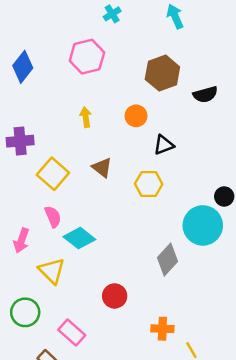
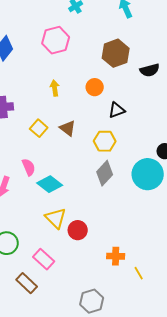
yellow square: (53, 174) -> (39, 128), moved, size x0.7
gray diamond: (168, 259) -> (105, 173), moved
yellow triangle: (52, 271) -> (56, 218), moved

